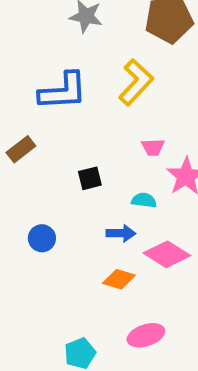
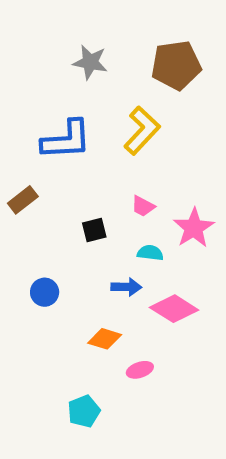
pink trapezoid: (153, 147) -> (143, 206), moved, turned 30
orange diamond: (119, 279) -> (105, 339), moved
pink ellipse: (146, 335) -> (140, 370), moved, size x0.7

